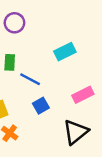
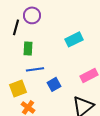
blue line: (30, 79) -> (35, 69), moved, turned -36

